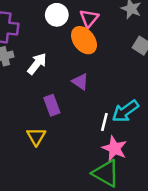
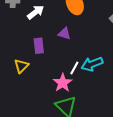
purple triangle: (80, 82) -> (64, 34), turned -32
pink star: (114, 148) -> (63, 83), moved

